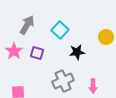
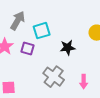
cyan square: (60, 30) -> (42, 31), moved, turned 30
gray cross: (63, 81) -> (54, 77), turned -30

